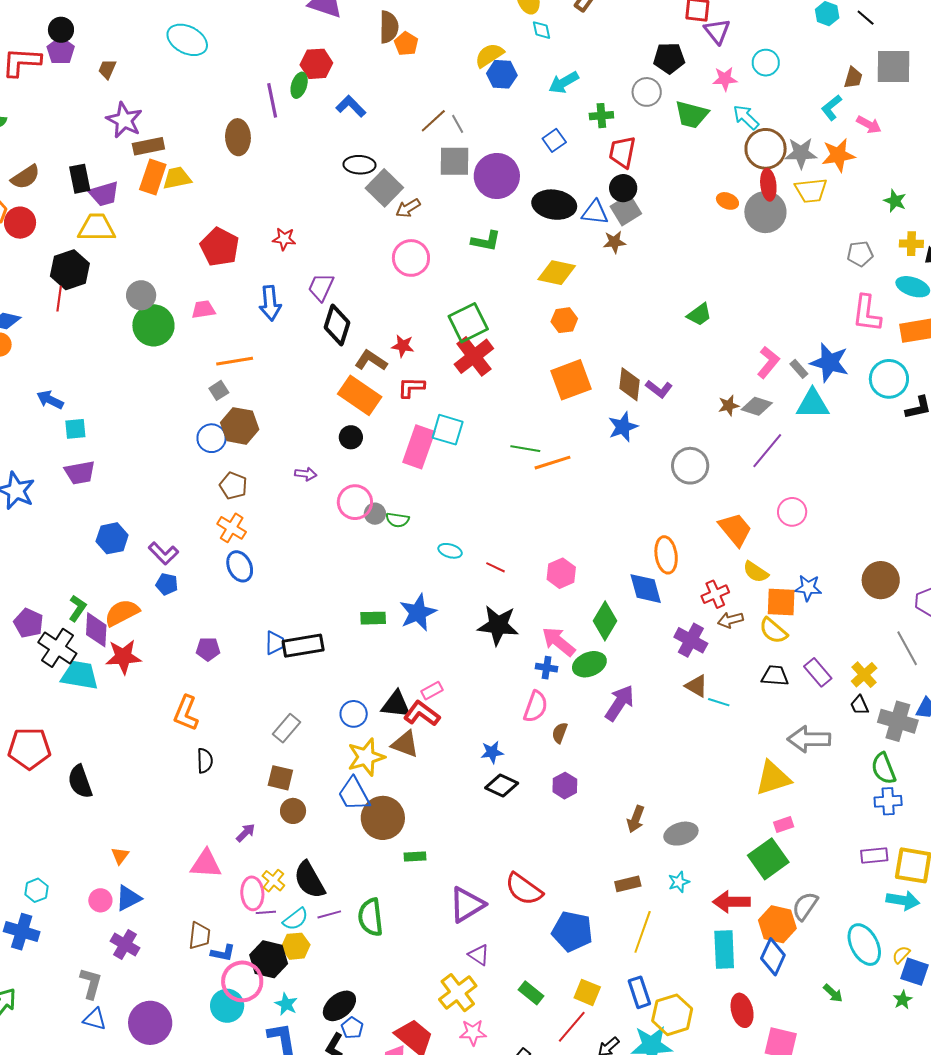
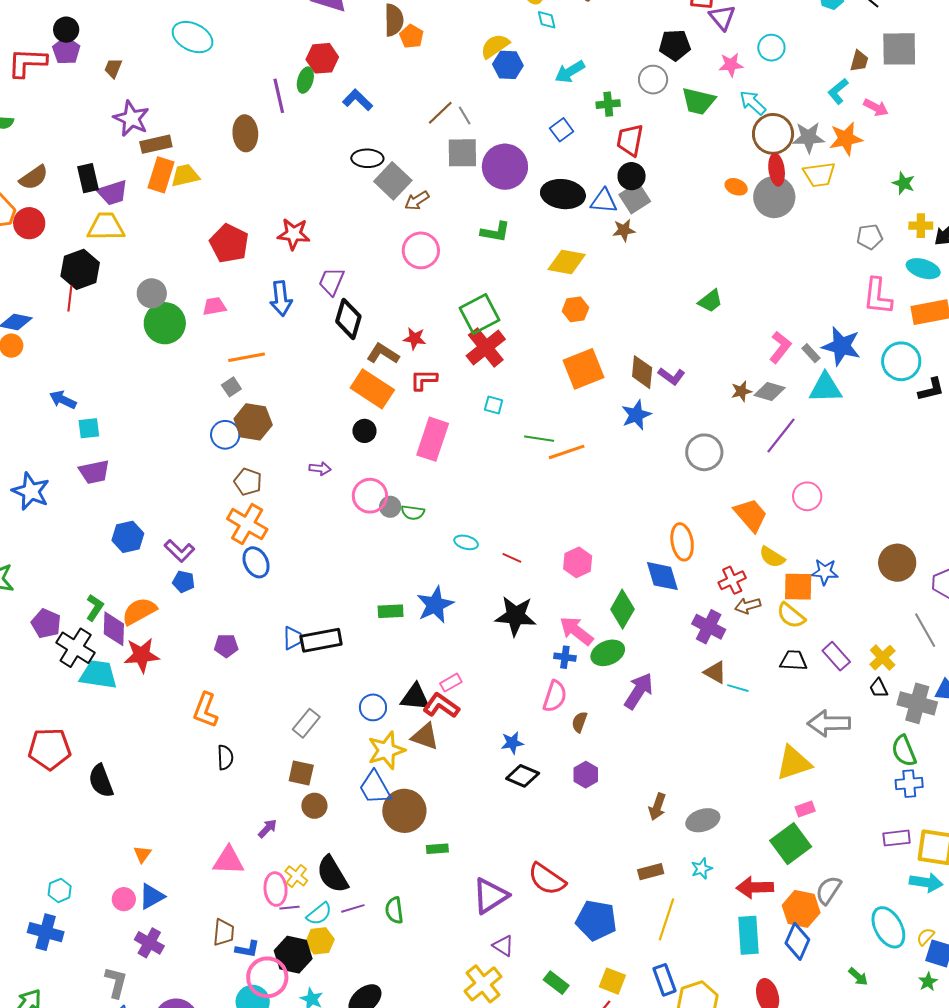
red star: (284, 239) -> (294, 234), size x1.4
cyan square: (448, 430) -> (494, 405), moved, size x0.6
orange cross: (232, 528) -> (247, 524), size x1.4
green semicircle: (371, 917) -> (394, 910), size x0.7

